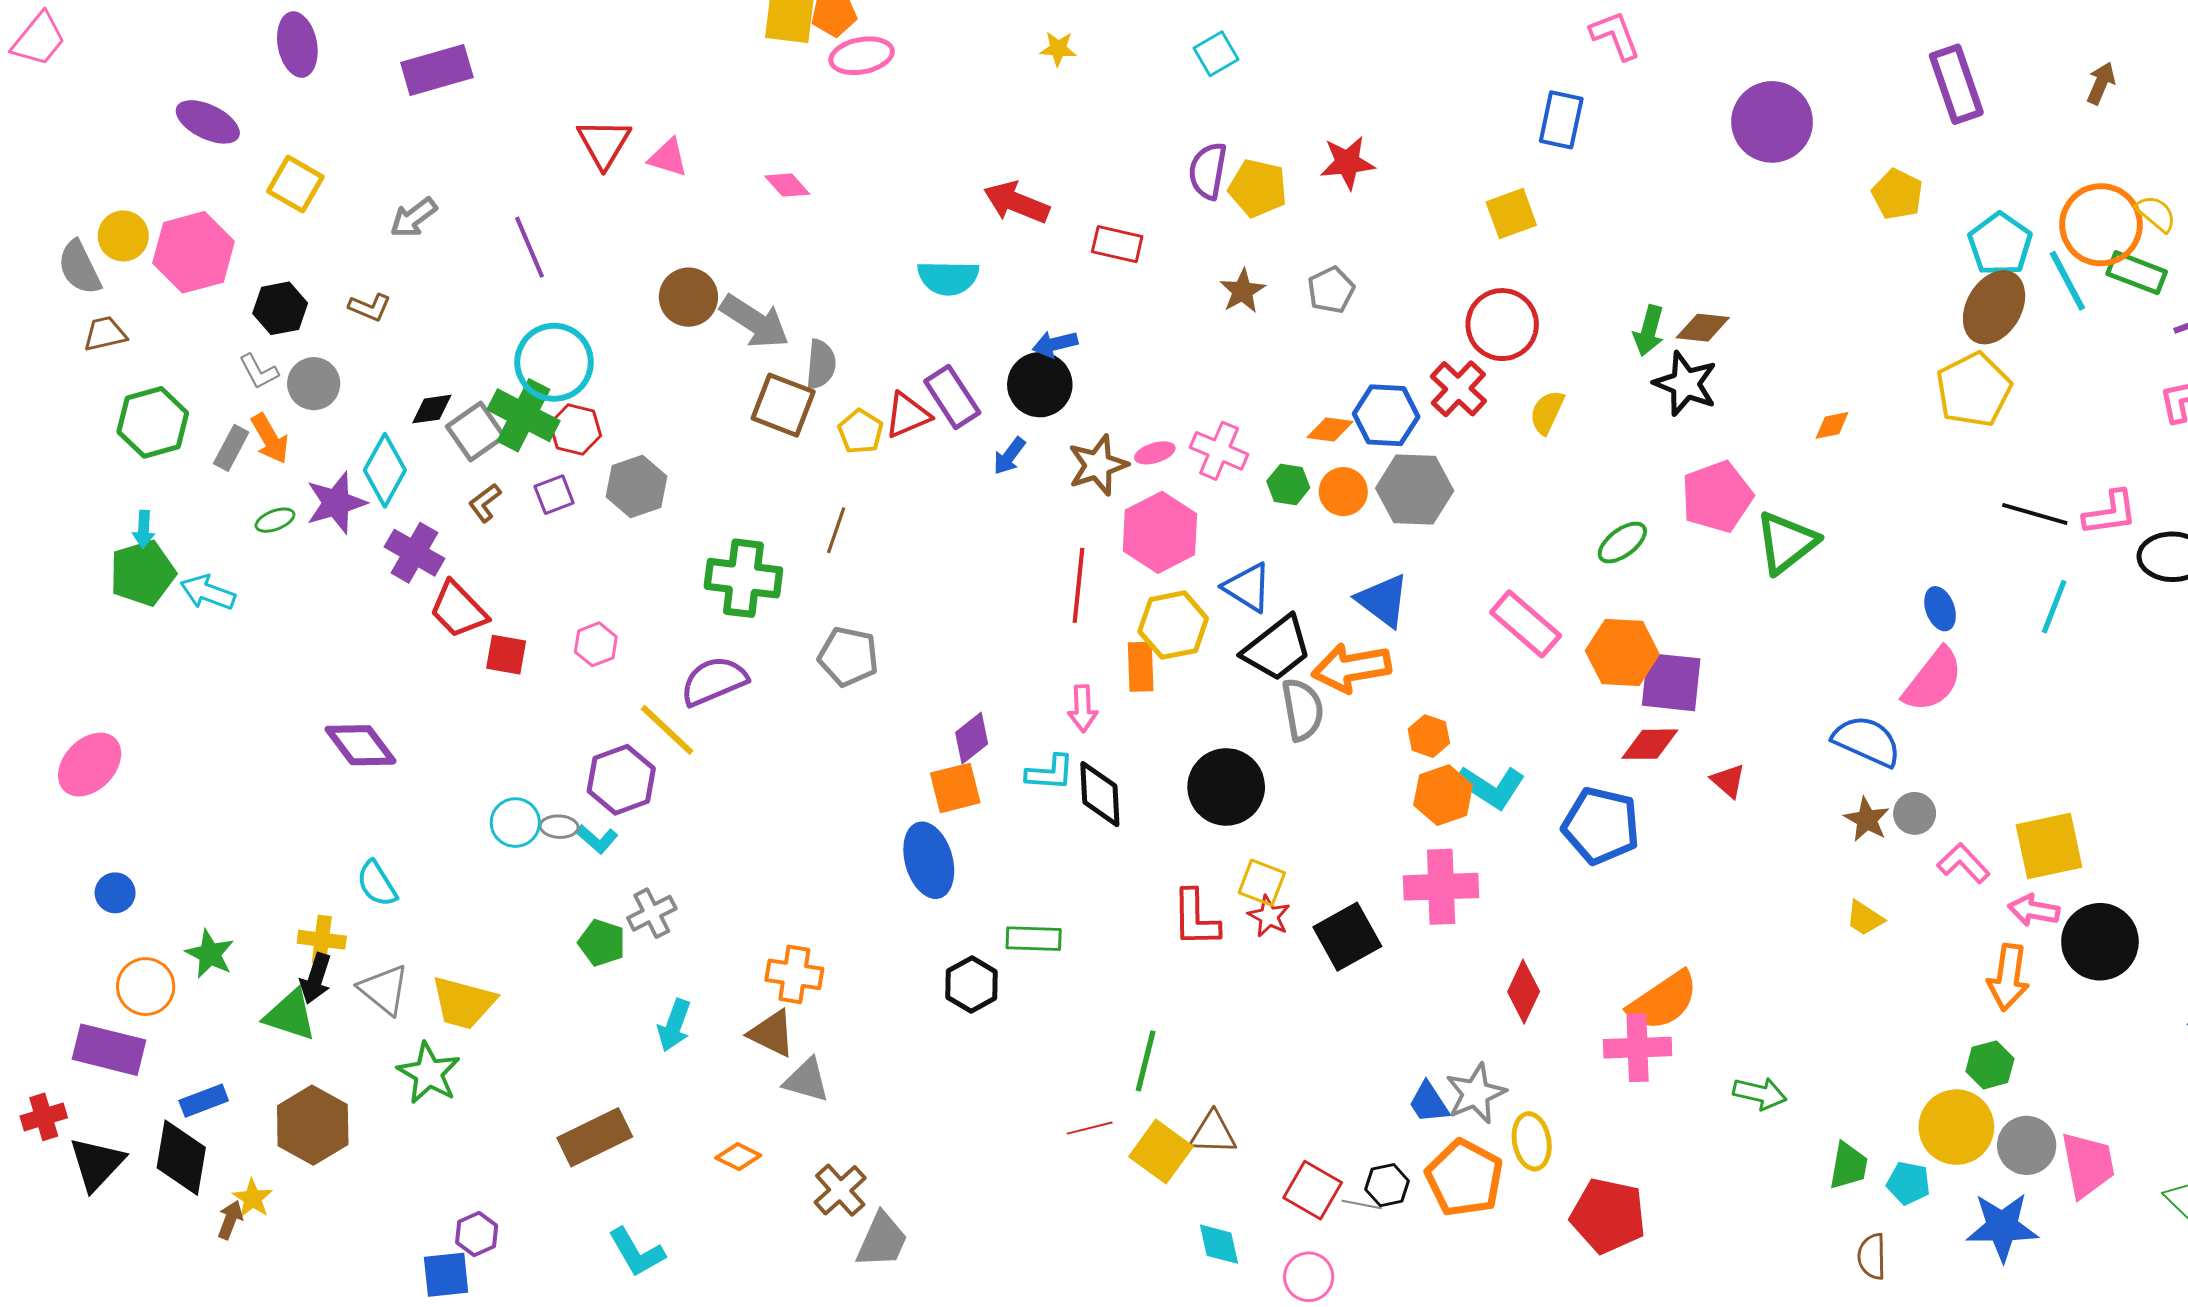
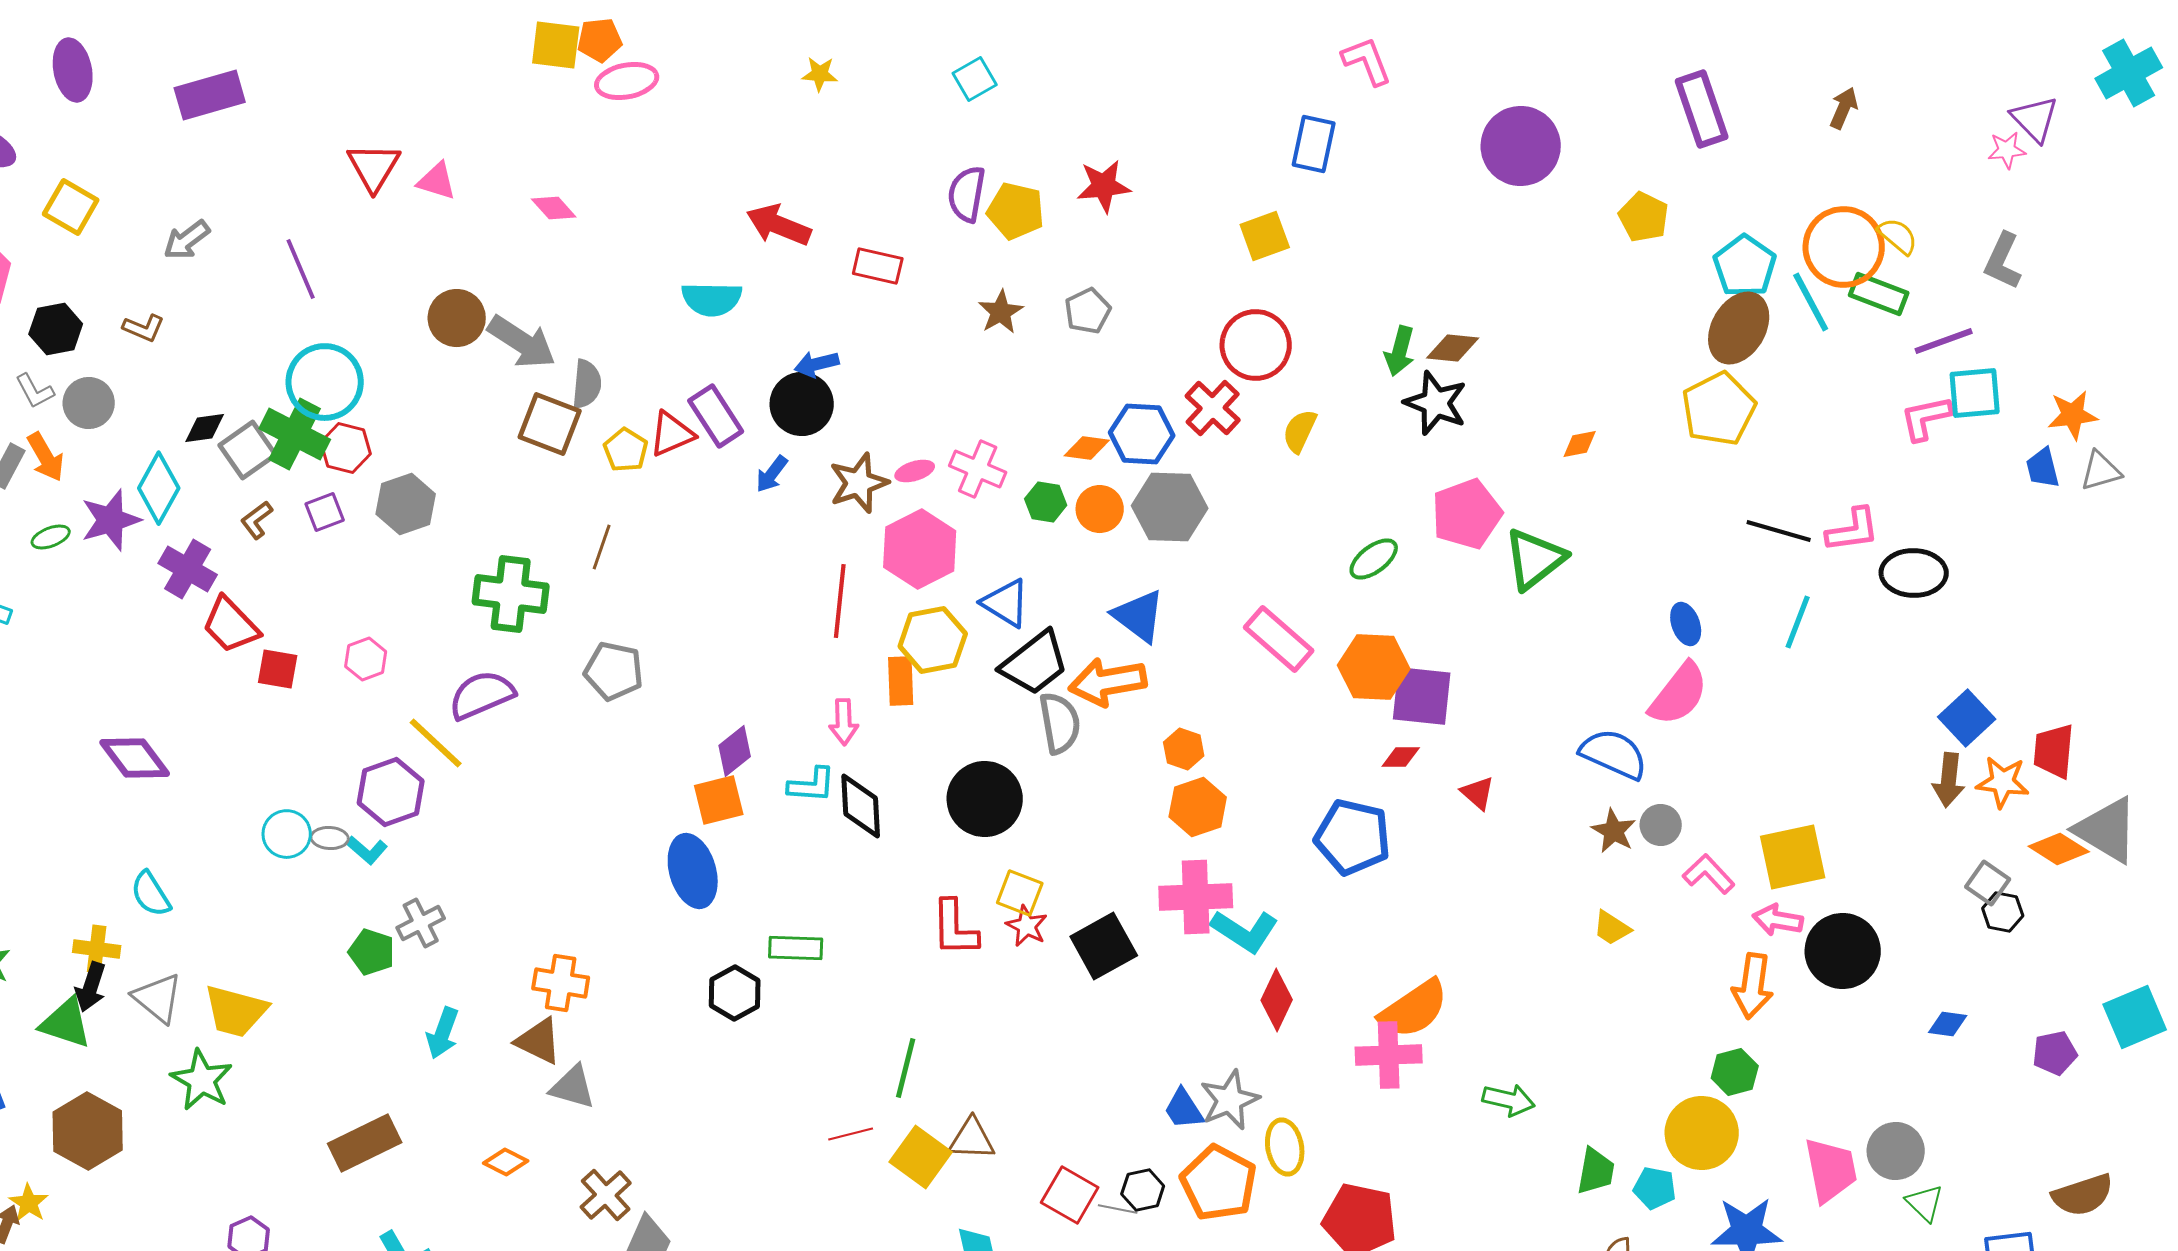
red diamond: (1650, 744) -> (1401, 757), size x0.7
cyan L-shape: (1491, 787) -> (1245, 931), moved
gray circle: (2027, 1145) -> (1896, 1151), moved

